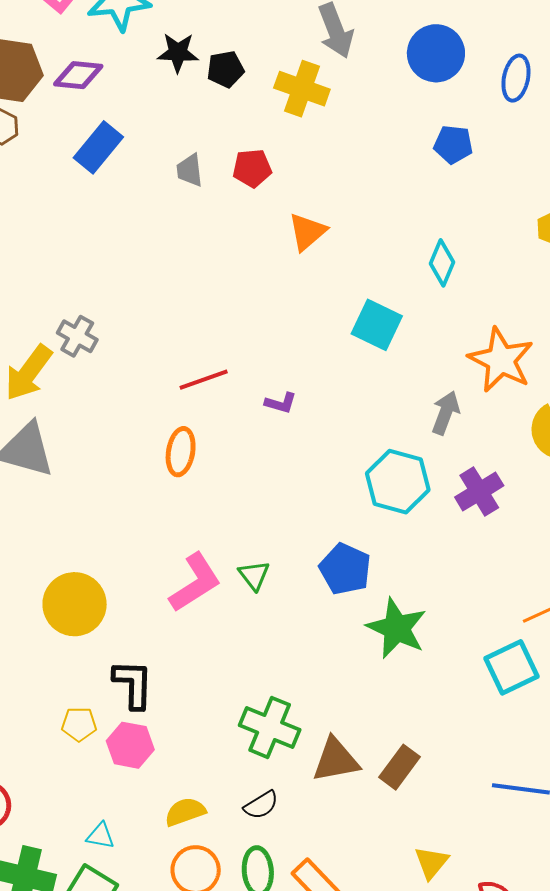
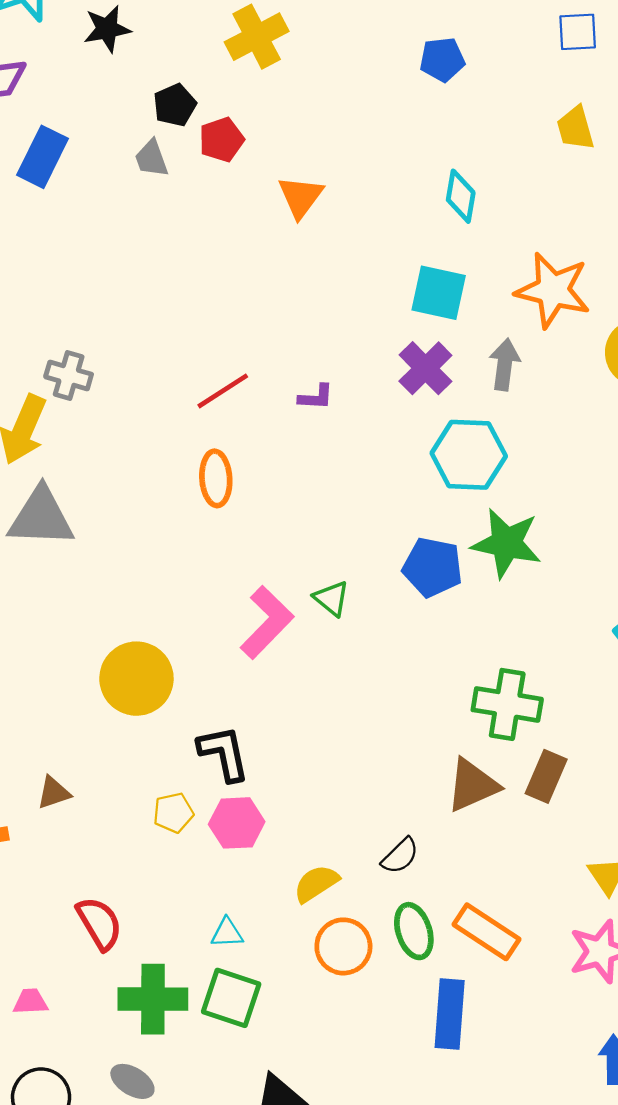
black pentagon: (225, 69) -> (175, 105), moved
yellow cross: (302, 89) -> (257, 37), turned -34
cyan square: (377, 325) -> (439, 293), moved
purple cross: (479, 491) -> (425, 368), moved
green star: (397, 628) -> (506, 543), moved
green cross: (270, 727) -> (507, 704), moved

